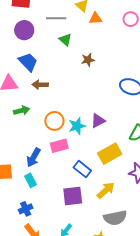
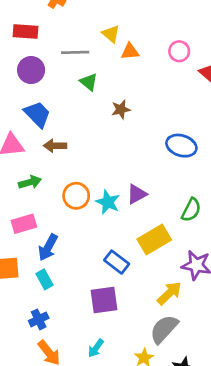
cyan star: (77, 126) -> (108, 202), turned -30
pink rectangle: (59, 146) -> (24, 224), moved
yellow arrow: (106, 190) -> (169, 293), moved
gray semicircle: (115, 218) -> (164, 329), turned 145

